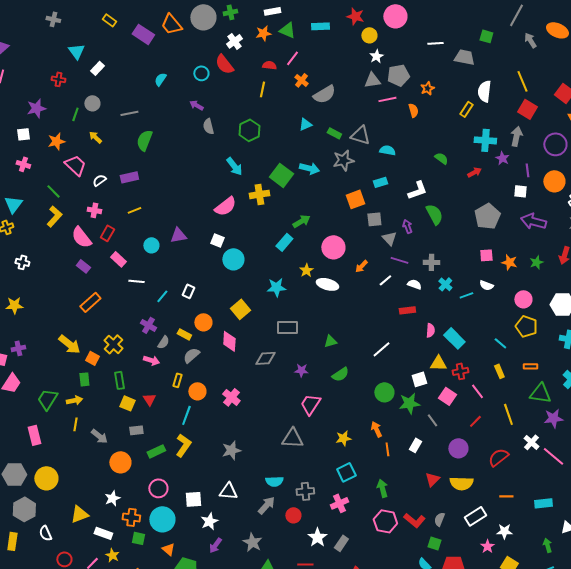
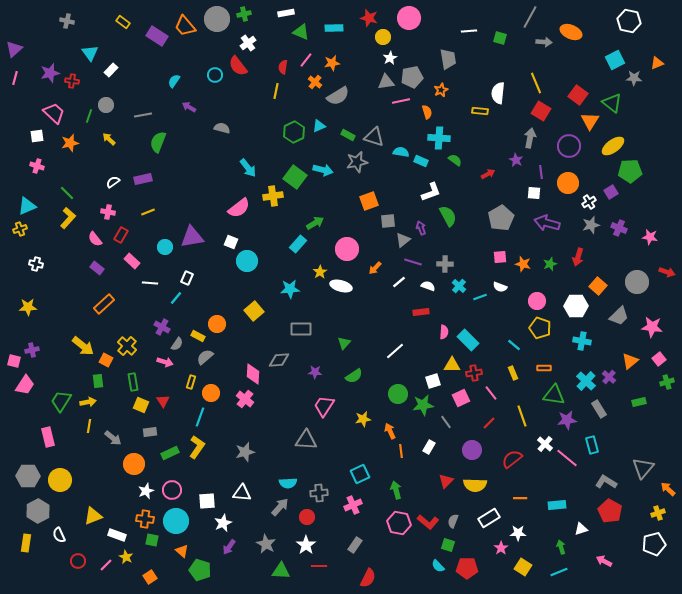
orange star: (263, 33) -> (332, 63), moved
gray arrow: (530, 40) -> (544, 42), turned 126
white line: (435, 43) -> (469, 31), moved
gray trapezoid: (464, 57) -> (448, 59), moved, turned 70
red semicircle: (269, 65) -> (283, 67), turned -88
purple arrow: (196, 105) -> (189, 107), moved
purple star: (36, 108) -> (50, 73), moved
yellow rectangle: (466, 109) -> (480, 111), turned 63
gray semicircle: (208, 126) -> (222, 128), turned 119
green hexagon: (249, 130) -> (294, 132), moved
cyan cross: (485, 140) -> (439, 138), moved
pink trapezoid: (75, 165) -> (54, 113), moved
cyan rectangle: (380, 182) -> (421, 161), moved, turned 40
cyan triangle: (13, 204) -> (27, 206), turned 30
purple triangle: (178, 235) -> (192, 237), size x1.4
pink semicircle: (81, 237) -> (95, 239), size x0.7
gray triangle: (389, 238) -> (403, 240), turned 35
white rectangle: (188, 291) -> (187, 278), moved
pink diamond: (229, 341) -> (253, 374), moved
green triangle: (330, 341) -> (344, 343), turned -32
pink square: (447, 396) -> (461, 398), turned 30
yellow star: (343, 438) -> (363, 419), moved
white star: (112, 498) -> (146, 491), moved
white star: (317, 537) -> (306, 545), moved

